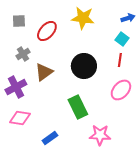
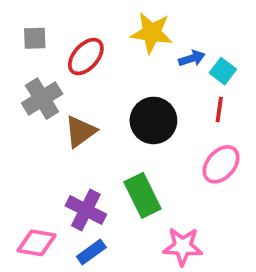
blue arrow: (128, 18) -> (192, 58), moved
gray cross: (23, 54) -> (42, 99), size x1.5
purple cross: (16, 87) -> (86, 210), moved, turned -35
pink diamond: (20, 118) -> (37, 243), moved

